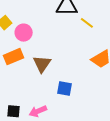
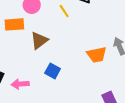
yellow line: (87, 23) -> (64, 11), moved

